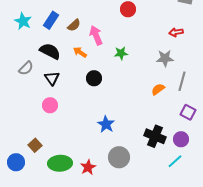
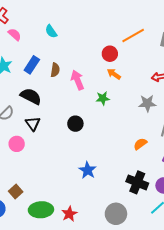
brown semicircle: (74, 25) -> (55, 70), turned -40
orange arrow: (80, 52) -> (114, 74), moved
orange semicircle: (158, 89) -> (140, 144), moved
pink circle: (50, 105) -> (17, 144), moved
gray circle: (119, 157) -> (116, 214), moved

